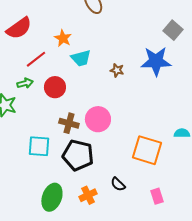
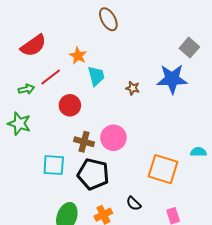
cyan trapezoid: (81, 58) -> (96, 76), turned -90
green arrow: (25, 83) -> (26, 89), moved

